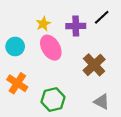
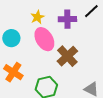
brown cross: (94, 65) -> (67, 56), moved

